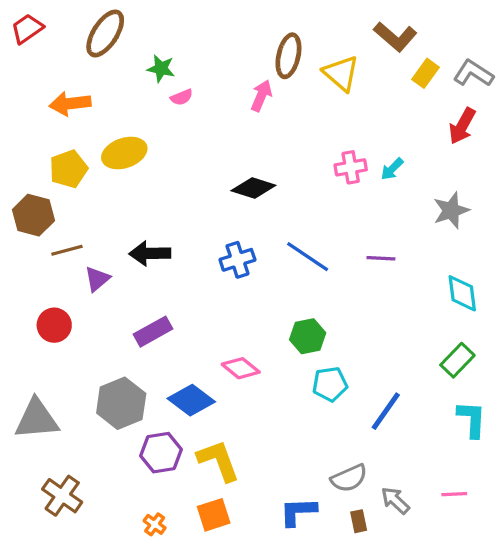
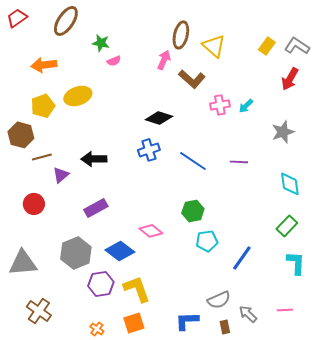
brown L-shape: (395, 37) -> (192, 79), moved
blue cross: (237, 260) -> (149, 150), moved

